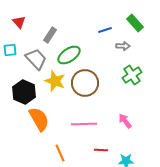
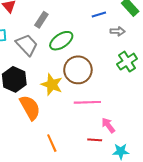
yellow star: (55, 81) -> (52, 85), moved
pink arrow: (125, 121) -> (108, 125), moved
pink line: (84, 124) -> (87, 102), moved

